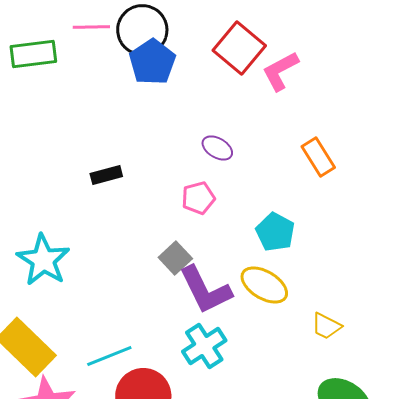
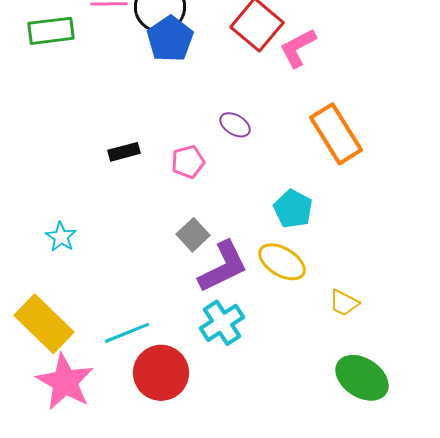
orange rectangle: (318, 157) -> (336, 134), size x1.5
pink pentagon: (198, 198) -> (188, 162), moved
cyan star: (43, 260) -> (61, 237), size x0.6
purple L-shape: (205, 290) -> (223, 267), turned -90

